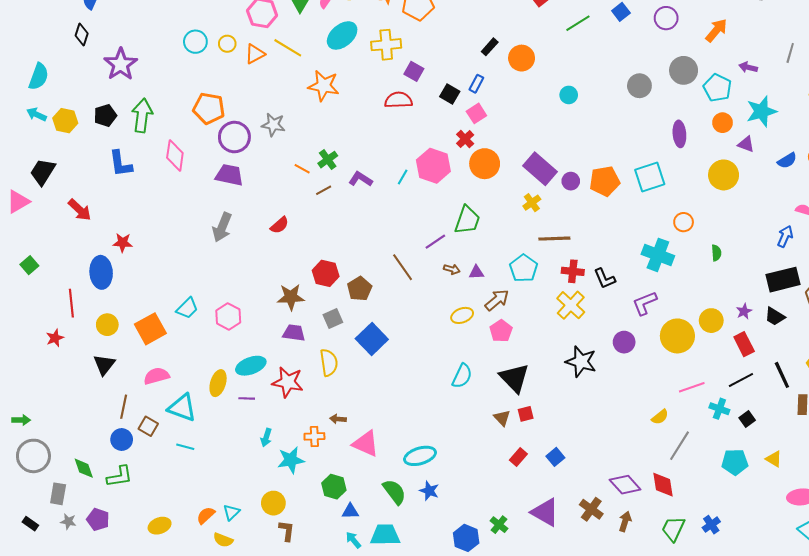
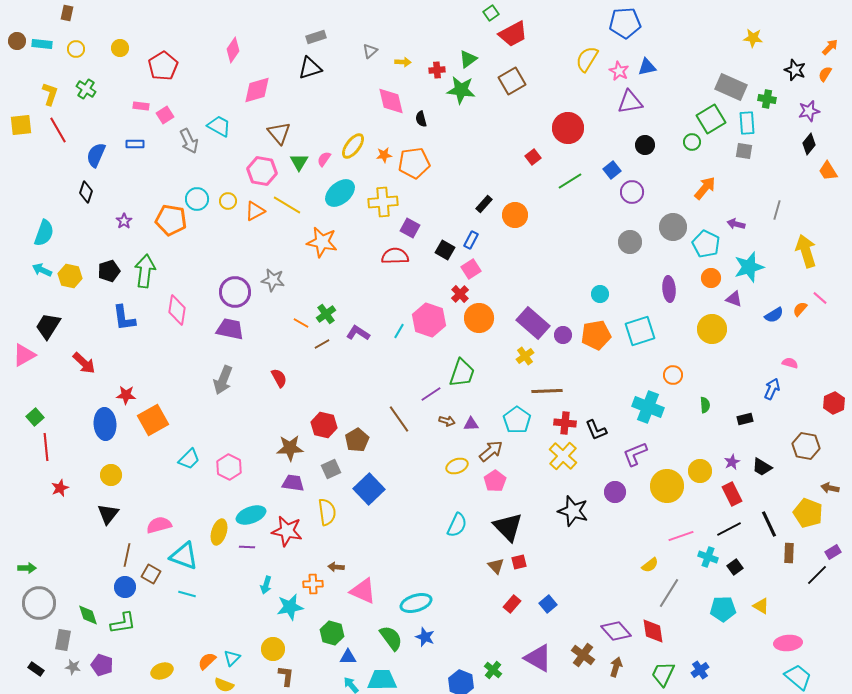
purple circle: (666, 18) -> (632, 192), moved
purple star: (121, 64) -> (124, 221), size x0.5
cyan circle: (569, 95) -> (600, 294), moved
orange pentagon: (209, 108) -> (171, 220), moved
red semicircle: (280, 225) -> (279, 378), turned -78
black rectangle: (783, 280) -> (745, 419), moved, size x0.5
red line: (71, 303) -> (46, 447), moved
orange square: (150, 329) -> (153, 420), moved

